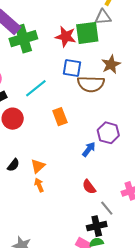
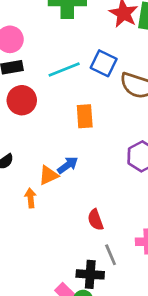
blue square: (72, 68) -> (104, 63), moved
blue arrow: (89, 149) -> (68, 165), moved
orange triangle: (38, 166) -> (48, 175), moved

